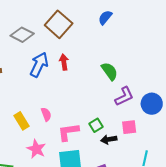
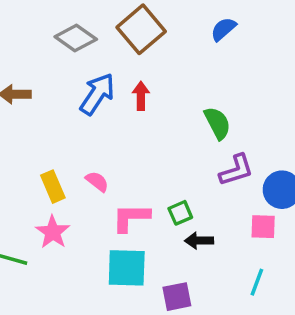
pink semicircle: (46, 114) -> (97, 181), turned -40
pink square: (129, 127) -> (263, 227), moved
pink star: (36, 149) -> (53, 232), moved

